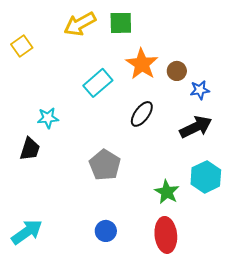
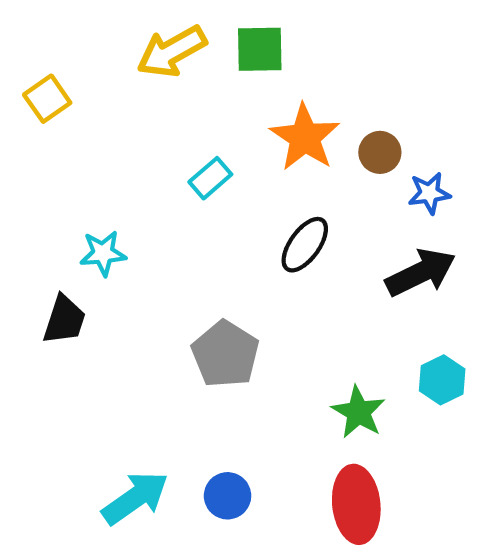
cyan rectangle: (98, 83) -> (210, 178), size x0.7
cyan hexagon: (206, 177) -> (442, 380), size x0.7
cyan arrow: (27, 232) -> (135, 498), moved

